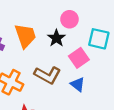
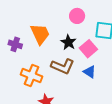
black star: (56, 38) -> (68, 42), moved

